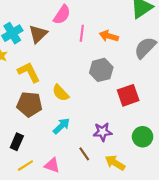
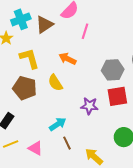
orange arrow: (109, 36) -> (67, 59), moved
gray hexagon: (101, 70) -> (113, 70), moved
cyan arrow: (61, 126) -> (58, 124), moved
purple star: (103, 132) -> (89, 106), moved

